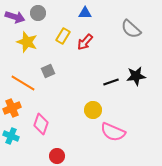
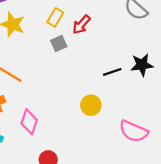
gray square: (48, 71) -> (59, 44), moved
pink semicircle: (113, 132) -> (134, 131), moved

